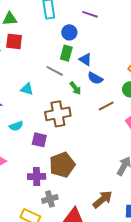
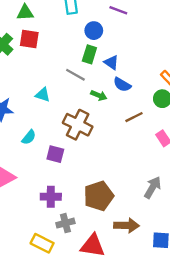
green arrow: (75, 88) -> (99, 95), turned -32
brown cross: (58, 114) -> (78, 125), turned 35
cyan semicircle: (16, 126) -> (29, 137), turned -32
brown pentagon: (62, 165) -> (99, 196), moved
brown arrow: (103, 199) -> (126, 225), turned 40

